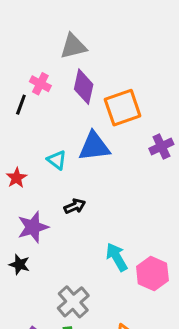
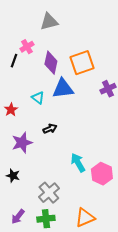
pink cross: (40, 84) -> (27, 47), turned 32
purple diamond: (84, 87) -> (51, 63), moved
black star: (19, 264) -> (13, 176), moved

